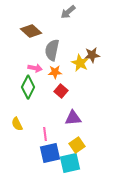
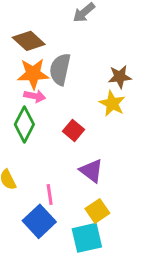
yellow star: (80, 63) -> (112, 104), moved
orange star: (55, 72) -> (33, 74), moved, size x1.5
purple triangle: (73, 118) -> (91, 171), turned 42
blue square: (50, 153) -> (39, 221), moved, turned -30

